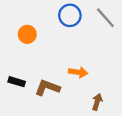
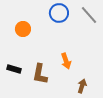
orange arrow: (78, 72) -> (66, 61), turned 63
brown L-shape: (47, 88) -> (40, 74), turned -100

